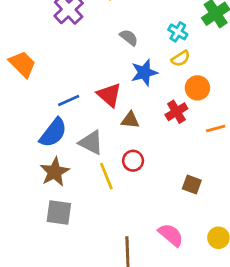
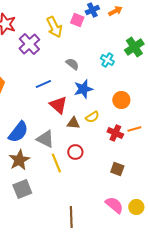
yellow semicircle: (181, 58) -> (92, 117), moved
blue line: (69, 100) -> (43, 84), moved
red cross: (176, 112) -> (115, 133), moved, turned -35
gray square: (59, 213) -> (22, 189), turned -30
pink semicircle: (171, 235) -> (114, 205), moved

